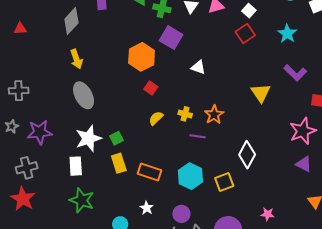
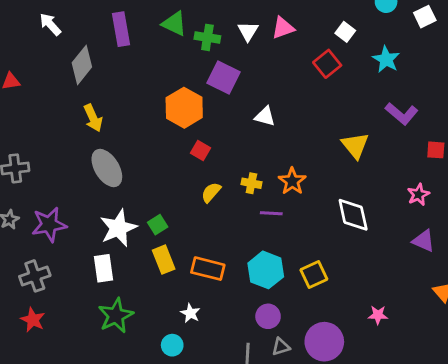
white square: (249, 11) -> (345, 32), moved
pink star: (303, 131) -> (418, 195), size x0.6
white diamond: (247, 155) -> (353, 215), moved, turned -36
red star: (23, 199) -> (33, 320), size x0.7
green star: (82, 200) -> (116, 316), turned 30
white star: (147, 208) -> (190, 313), moved
purple circle: (181, 214) -> (268, 316), moved

